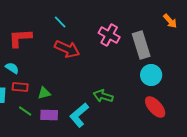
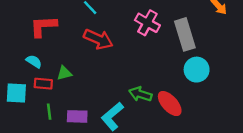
green triangle: (44, 93) -> (64, 73), moved
red ellipse: (155, 107) -> (170, 104), moved
green line: (25, 111) -> (49, 112), turned 48

